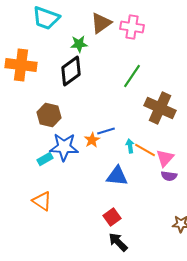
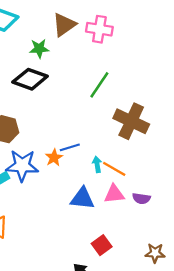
black diamond: (71, 71) -> (30, 79), turned 56
pink triangle: (165, 158) -> (114, 194), moved, turned 42
red square: (112, 217) -> (102, 245), moved

